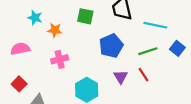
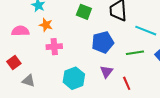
orange star: (55, 30) -> (46, 25), moved
red line: (143, 75) -> (127, 83), moved

